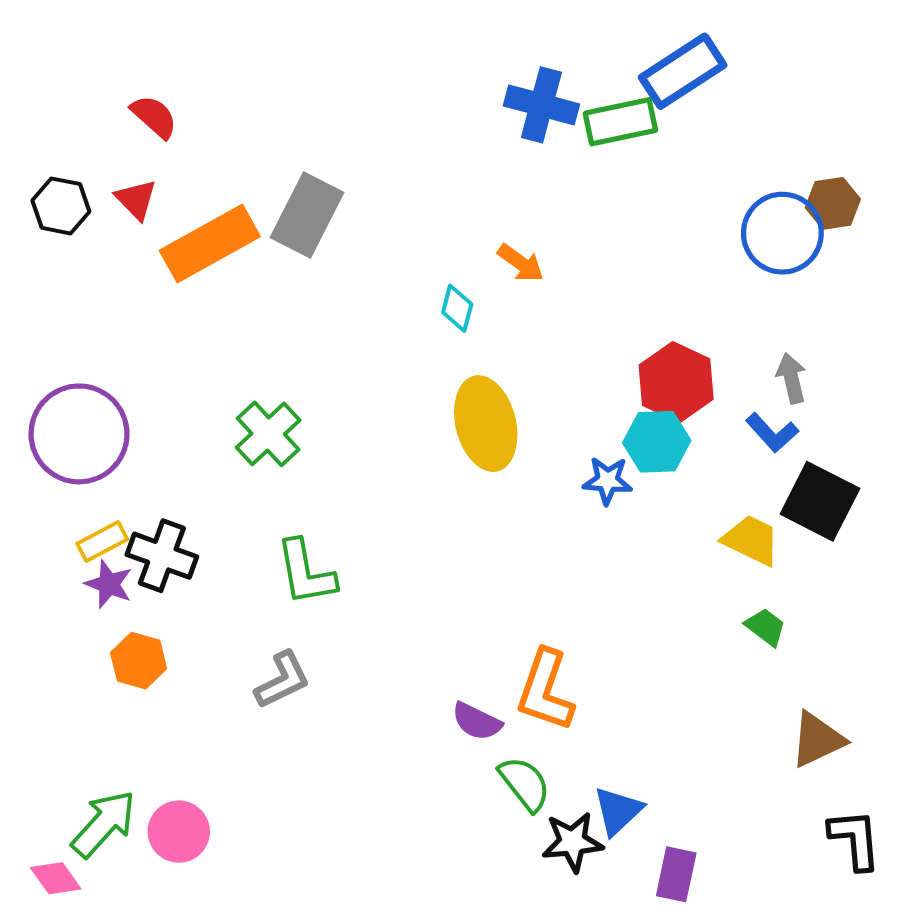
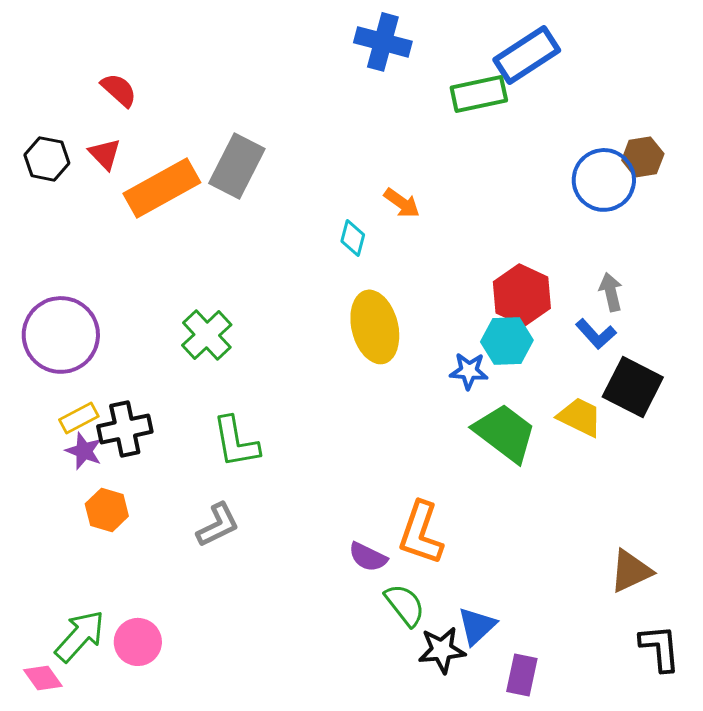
blue cross: (541, 105) -> (383, 42), moved
black cross: (162, 556) -> (125, 429), turned -32
green trapezoid: (766, 627) -> (505, 433), moved, size x2.0

